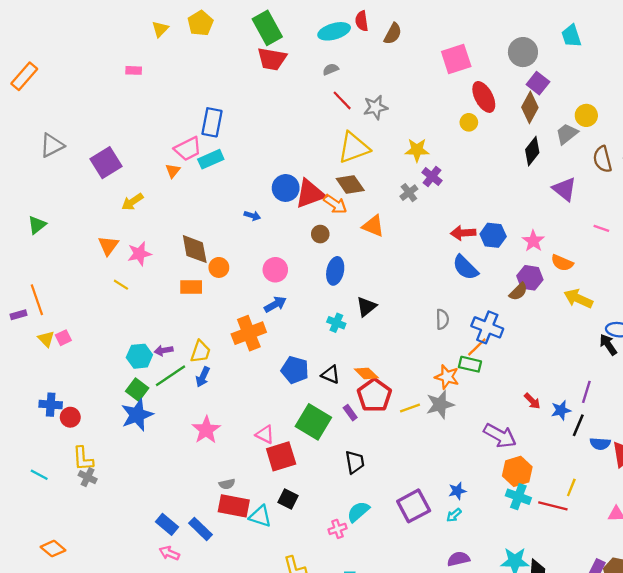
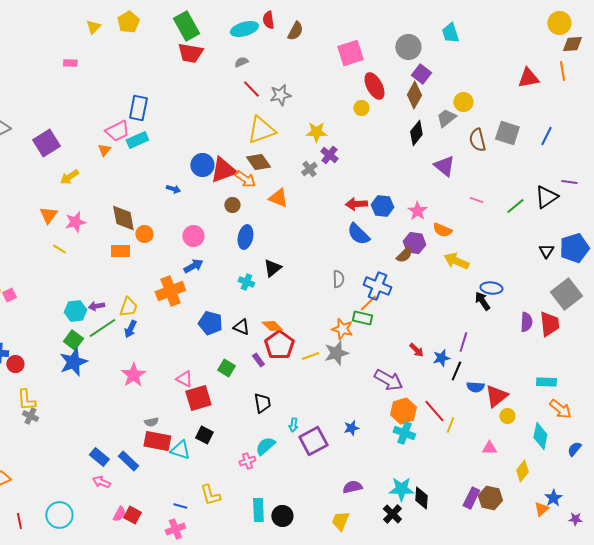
green square: (313, 422) -> (226, 368), size x0.6
red line: (553, 506) -> (434, 411), moved, turned 35
cyan arrow: (454, 515) -> (293, 425), moved, turned -40

